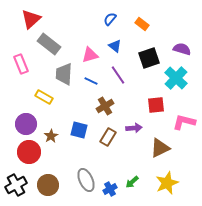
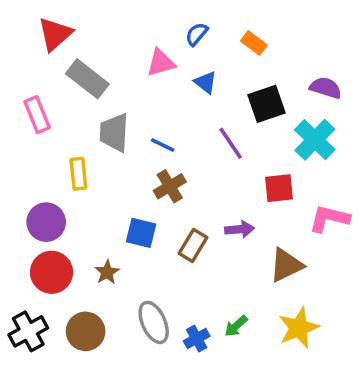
pink triangle: (90, 55) -> (161, 63), moved
purple line: (118, 75) -> (231, 143), moved
yellow rectangle: (44, 97) -> (78, 174), turned 54
brown cross: (105, 106) -> (170, 186), moved
brown star: (51, 136) -> (107, 272), moved

